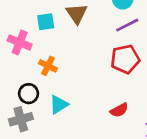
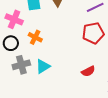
black circle: (29, 94) -> (11, 43), moved
gray cross: (21, 119) -> (21, 65), moved

